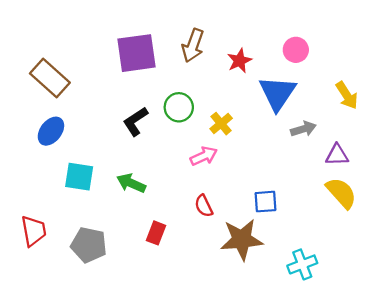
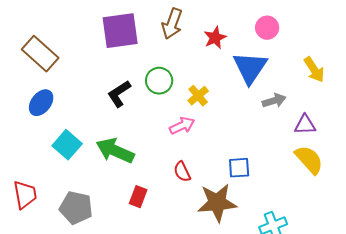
cyan square: (79, 177) -> (67, 145), turned 32
green arrow: (131, 183) -> (115, 151), size x1.4

